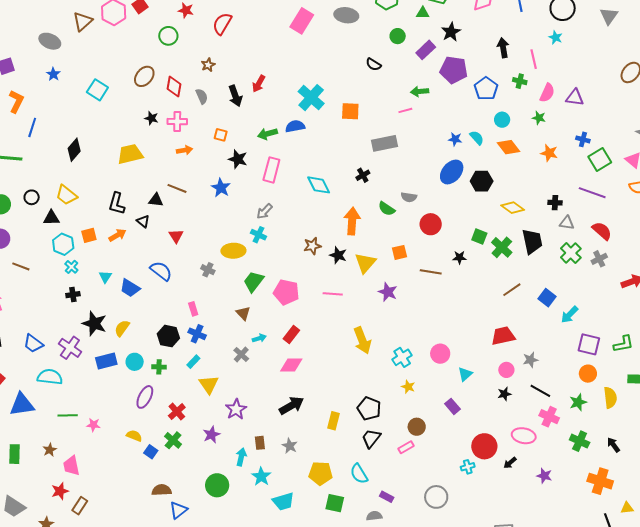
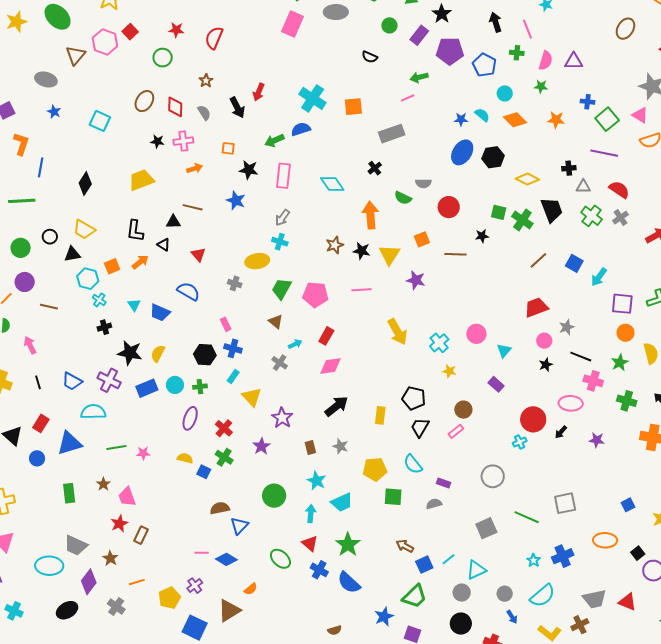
cyan arrow: (241, 457) -> (311, 514), moved

